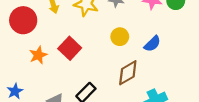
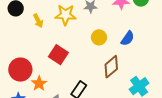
red circle: (23, 20) -> (20, 70), moved
orange star: (38, 55) -> (39, 83), moved

